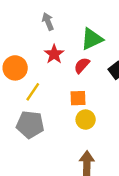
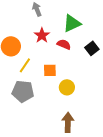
red semicircle: (82, 65) -> (64, 44), turned 72
orange square: (78, 98) -> (50, 70), moved

